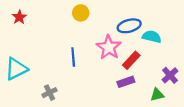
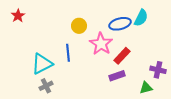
yellow circle: (81, 13) -> (79, 26), moved
cyan semicircle: (152, 37) -> (141, 18), moved, turned 102
cyan triangle: (16, 69) -> (42, 64), moved
purple cross: (170, 75) -> (158, 70), turned -35

